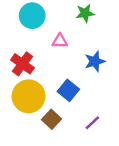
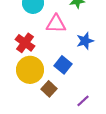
pink triangle: (60, 41) -> (56, 24), size x1.5
purple line: (92, 123) -> (83, 101), moved

